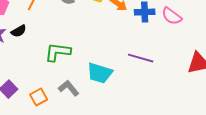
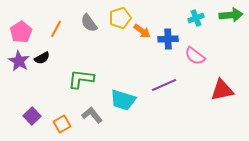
pink semicircle: (172, 16) -> (195, 56), moved
purple line: (141, 58) -> (164, 85), turned -40

